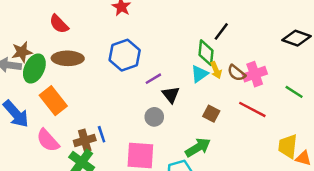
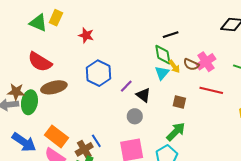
red semicircle: (59, 24) -> (40, 62), size x1.4
black line: (221, 31) -> (171, 35), turned 49
brown star: (22, 52) -> (16, 92), turned 30
orange rectangle: (53, 101) -> (57, 136), moved

